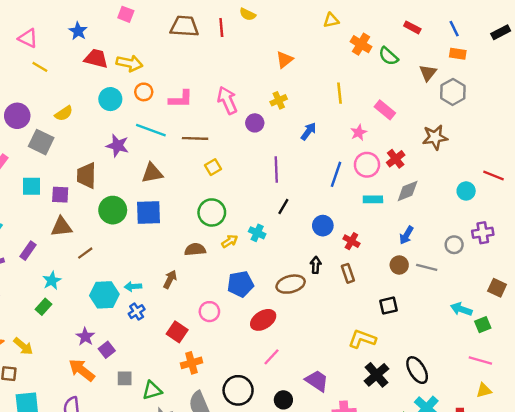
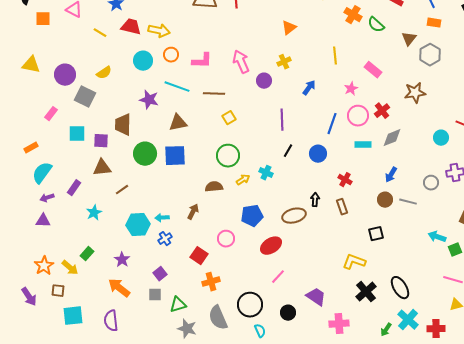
yellow line: (40, 67) -> (100, 33), moved
blue circle: (323, 226) -> (318, 154), moved
green rectangle: (43, 307) -> (87, 254), moved
purple square: (107, 350) -> (160, 274), moved

